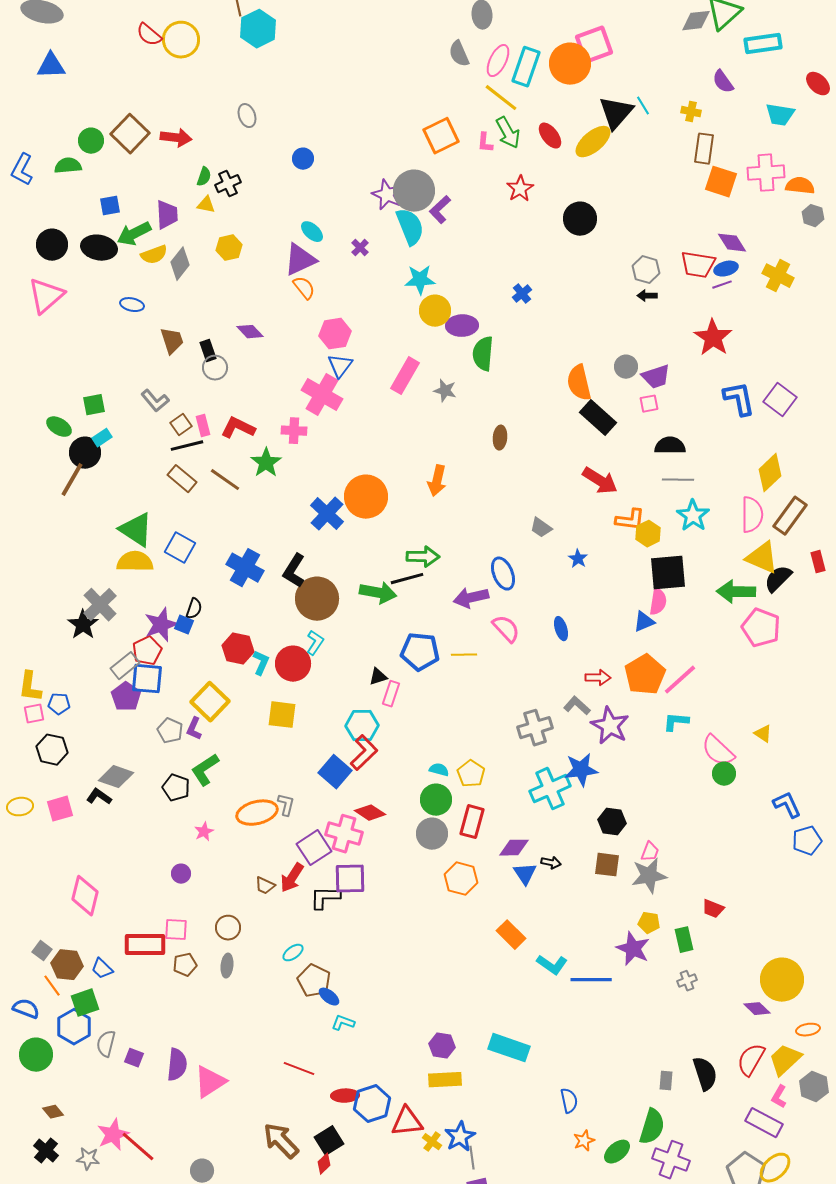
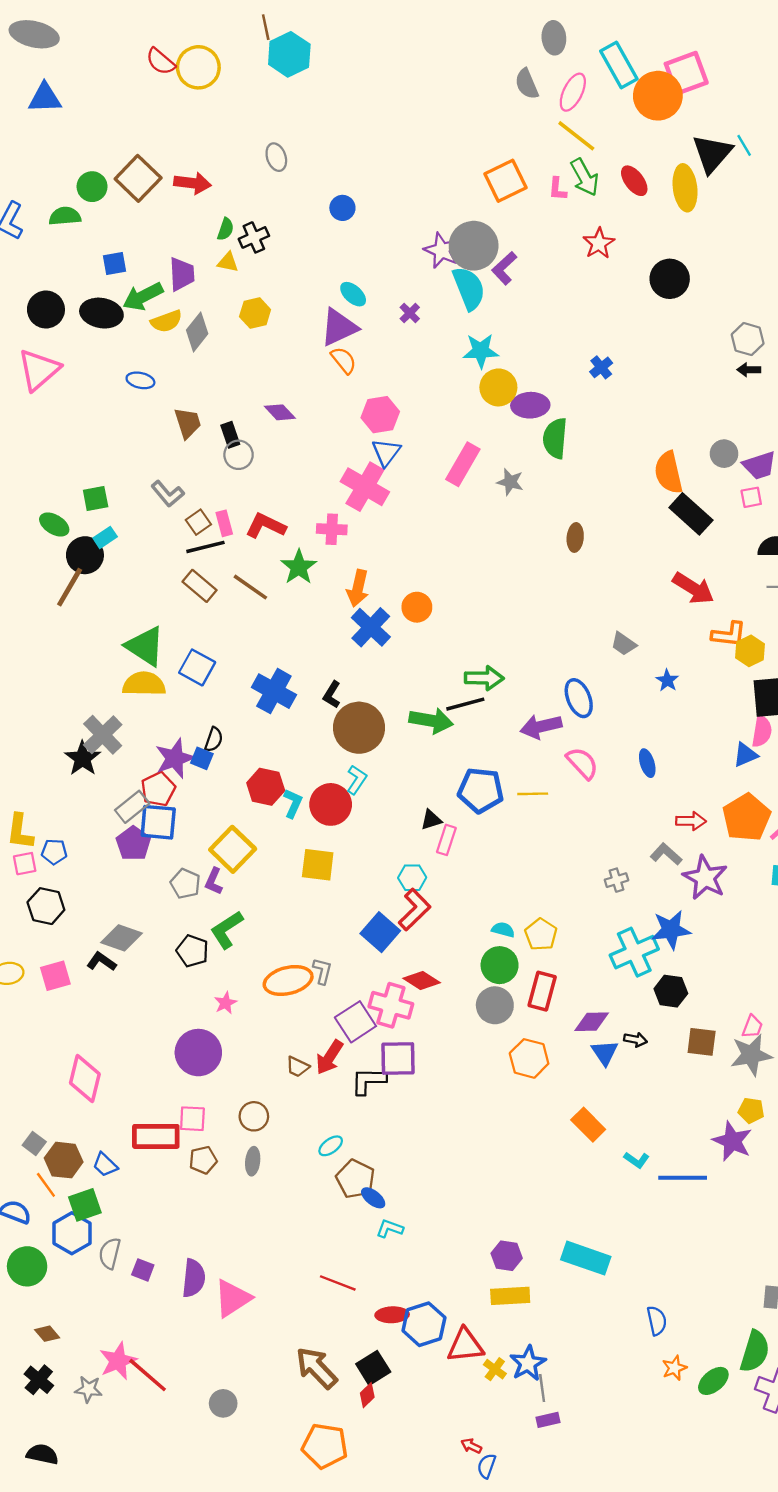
cyan rectangle: (526, 67) -> (619, 65), moved, turned -48
yellow ellipse: (593, 142) -> (685, 188), turned -57
orange arrow: (437, 481) -> (358, 588), moved
orange circle: (366, 497) -> (417, 607), size x0.6
black L-shape: (294, 571) -> (332, 695), size x0.7
cyan hexagon: (362, 726) -> (412, 878), size x0.7
gray cross: (535, 728) -> (617, 880), size x0.6
black hexagon: (612, 822) -> (671, 991), moved
purple circle: (181, 874) -> (198, 1053), size x2.0
cyan L-shape: (552, 965) -> (637, 1160), size x0.7

